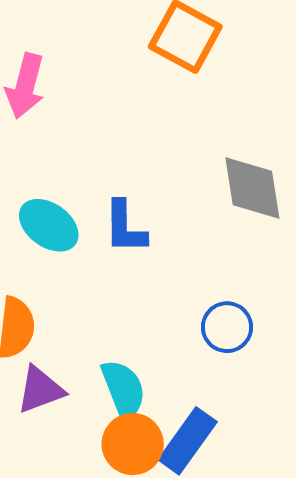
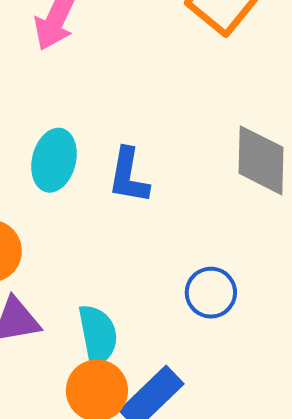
cyan ellipse: (49, 225) -> (54, 160), turned 58

